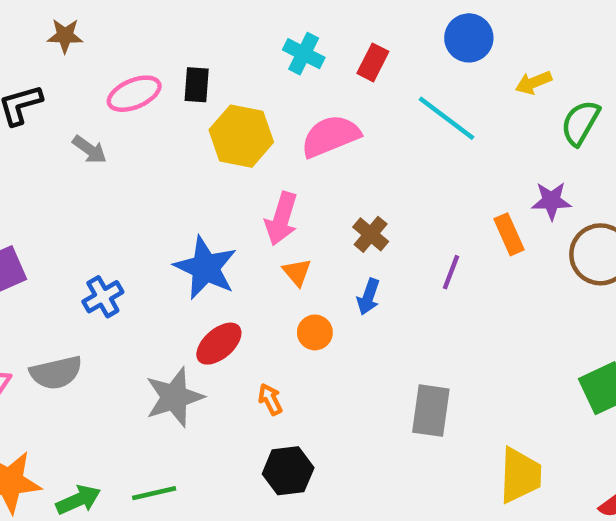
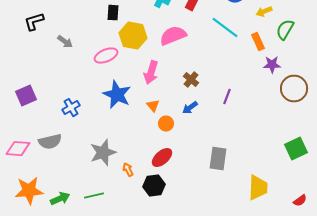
pink ellipse: (134, 94) -> (106, 56), moved
orange rectangle: (509, 234) -> (258, 42), moved
orange triangle: (297, 272) -> (153, 106), moved
blue arrow: (368, 297) -> (190, 108), turned 35
red ellipse: (219, 344) -> (162, 158), moved
orange arrow: (270, 399) -> (128, 170), moved

